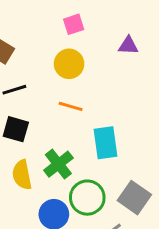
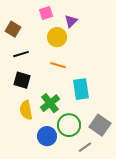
pink square: (74, 24) -> (46, 13), moved
purple triangle: (128, 46) -> (71, 21), moved, turned -48

